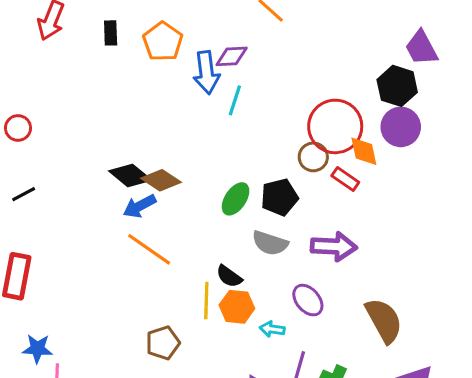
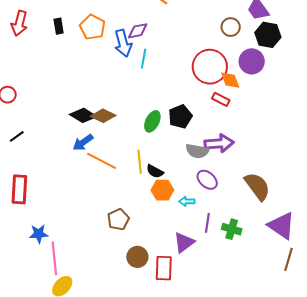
black hexagon: (397, 86) -> (268, 35), moved
brown circle: (313, 157) -> (231, 27), moved
blue arrow: (140, 206) -> (83, 142), moved
gray semicircle: (270, 243) -> (197, 151), moved
yellow line: (206, 300) -> (140, 162), moved

